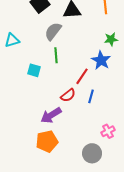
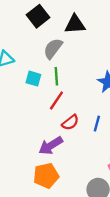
cyan square: (34, 70) -> (33, 79), moved
red line: (82, 76) -> (56, 100), moved

